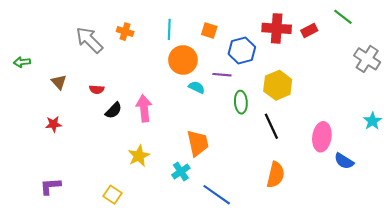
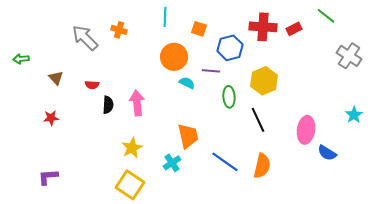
cyan line: (169, 29) -> (165, 17), moved
black semicircle: (114, 110) -> (108, 105), turned -42
yellow square: (112, 195) -> (130, 185), moved, size x1.6
blue line: (217, 195) -> (225, 162), moved

